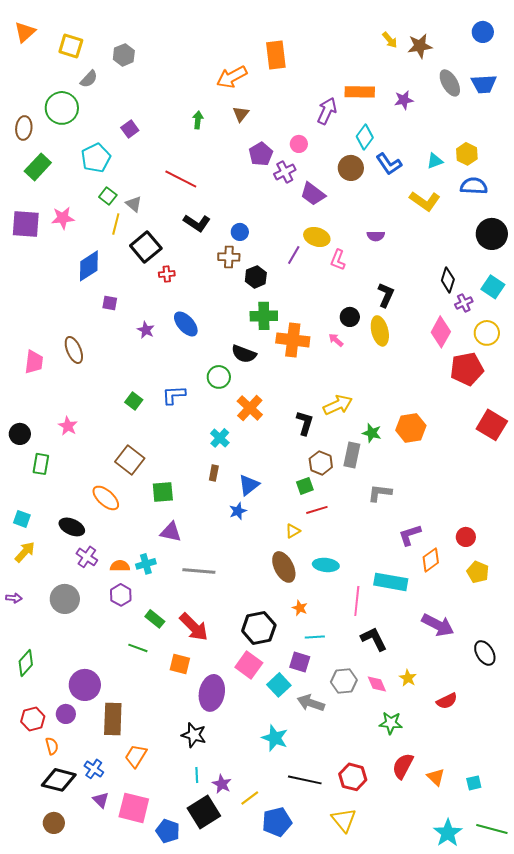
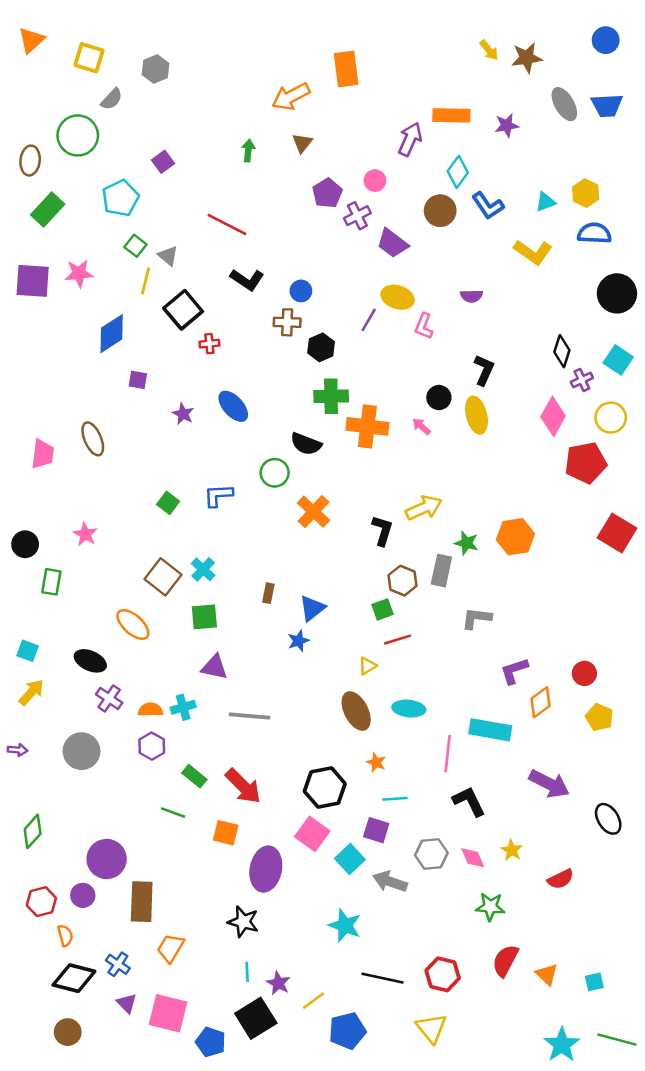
cyan cross: (220, 438) -> (203, 569), moved

